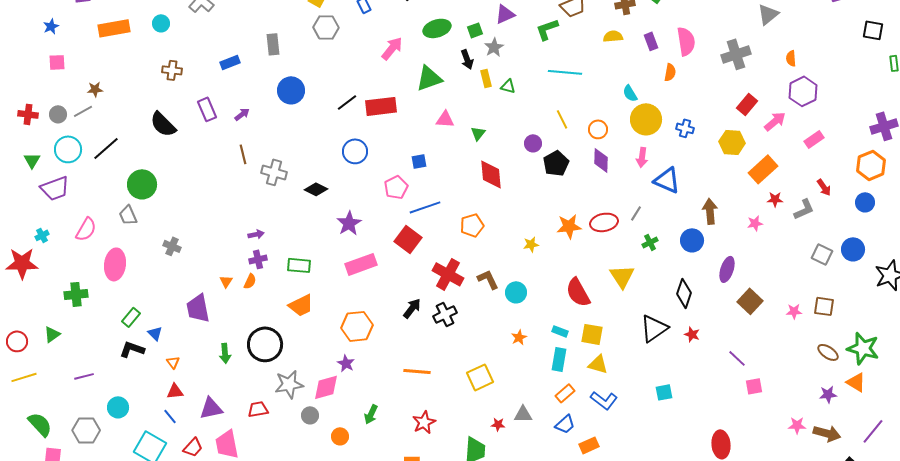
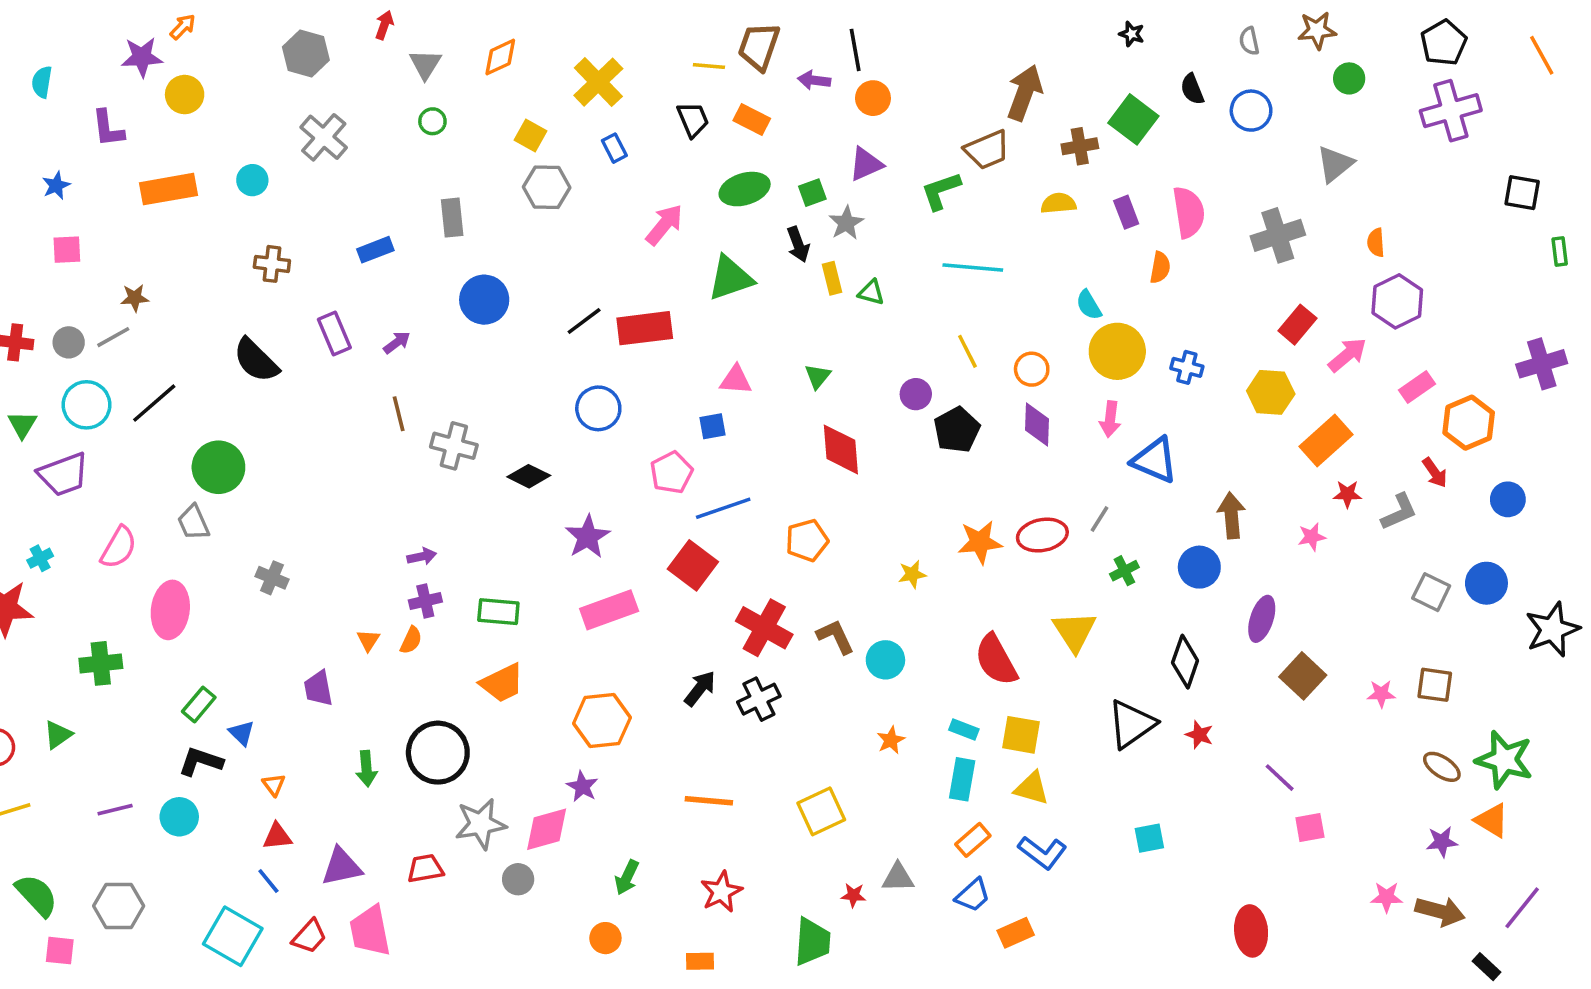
pink triangle: (445, 119) -> (736, 380), moved
orange hexagon: (871, 165) -> (1469, 423), moved
purple trapezoid: (198, 308) -> (318, 688), size x0.7
cyan circle: (118, 407) -> (179, 817), moved
orange circle: (340, 436) -> (605, 938), moved

